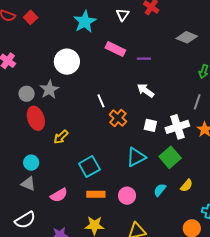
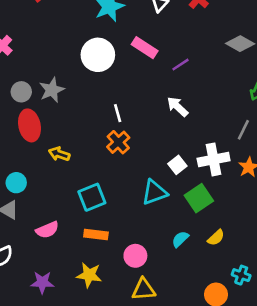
purple line: (144, 59) -> (180, 65), turned -40
white circle: (67, 62) -> (98, 55), moved
orange cross: (118, 118) -> (118, 142), moved
white square: (150, 125) -> (177, 165), moved, turned 32
yellow arrow: (61, 137) -> (59, 154), turned 56
pink circle: (127, 196) -> (135, 256), moved

